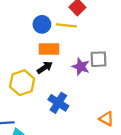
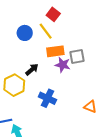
yellow line: (66, 25) -> (46, 31), turned 54
orange rectangle: (49, 49) -> (55, 51), moved

